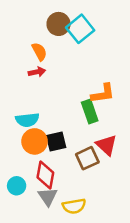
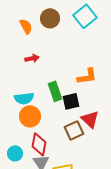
cyan square: (80, 29) -> (85, 16), moved
orange semicircle: (39, 52) -> (26, 26), moved
green rectangle: (90, 111) -> (55, 91), moved
black square: (56, 141) -> (71, 101), moved

